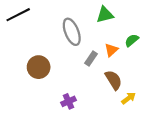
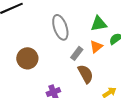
green triangle: (105, 15) -> (99, 24), moved
brown semicircle: (114, 80) -> (86, 74), moved

